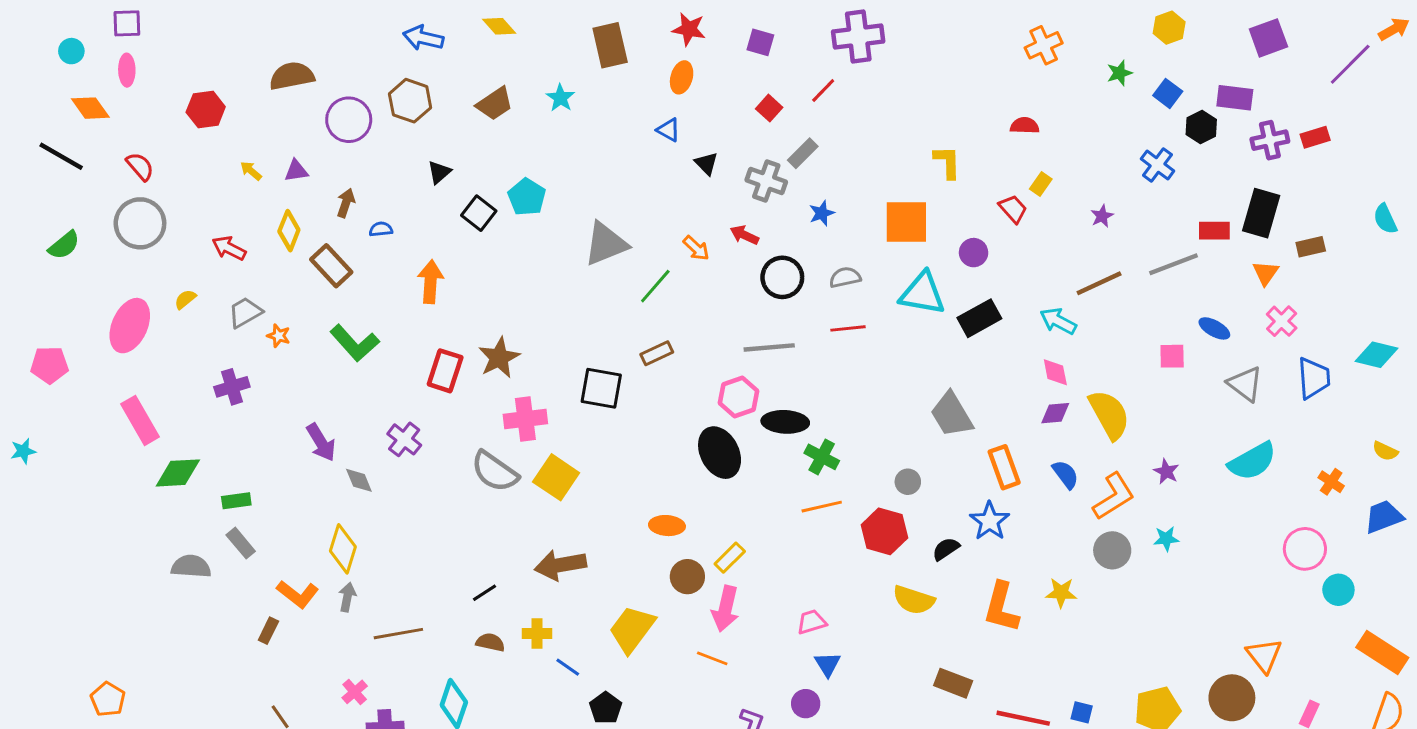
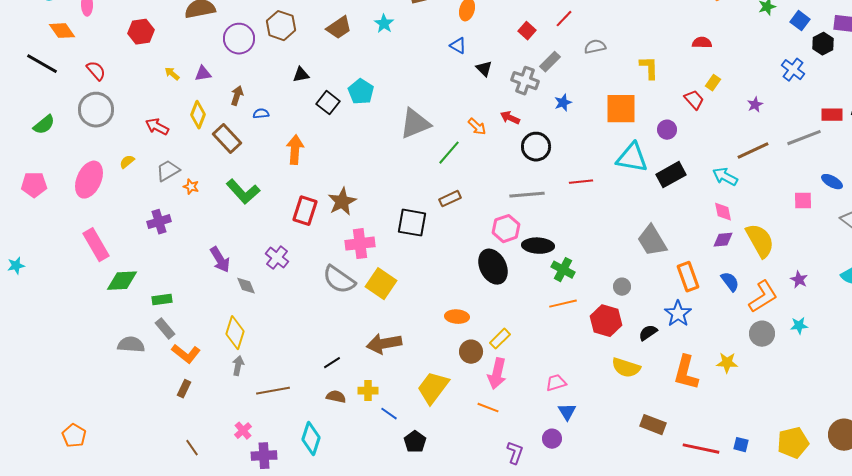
black triangle: (439, 172) -> (301, 75), turned 30
gray semicircle: (845, 277) -> (595, 47), moved
pink pentagon: (49, 365) -> (34, 185), moved
orange L-shape: (298, 594) -> (186, 354), moved

